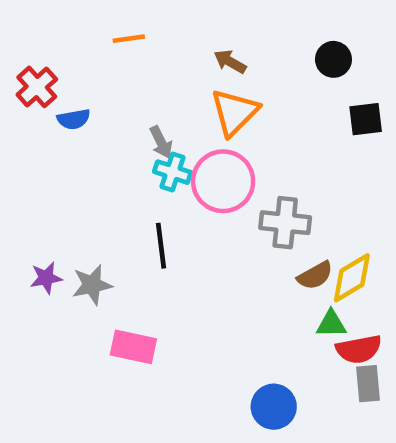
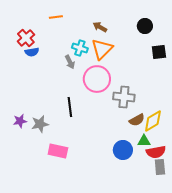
red cross: (37, 87) -> (26, 38), moved
cyan cross: (172, 172) -> (80, 48), moved
blue circle: (274, 407) -> (123, 150), moved

